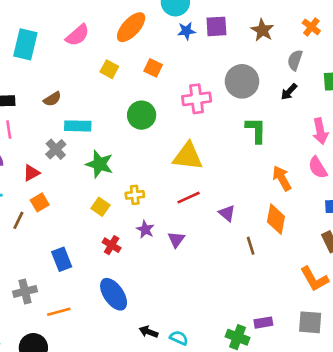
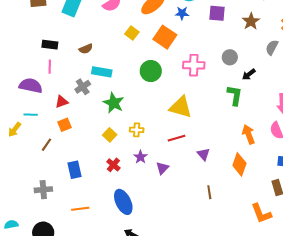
blue star: (186, 31) -> (182, 13), moved
orange square: (153, 68) -> (165, 37), size x1.6
gray circle: (242, 81) -> (230, 57), size x0.6
black arrow: (289, 92) -> (249, 74), moved
brown line: (18, 220) -> (46, 145), moved
brown line: (251, 246) -> (209, 192), moved
blue ellipse: (114, 294) -> (123, 202), moved
orange line: (59, 312) -> (80, 209), moved

